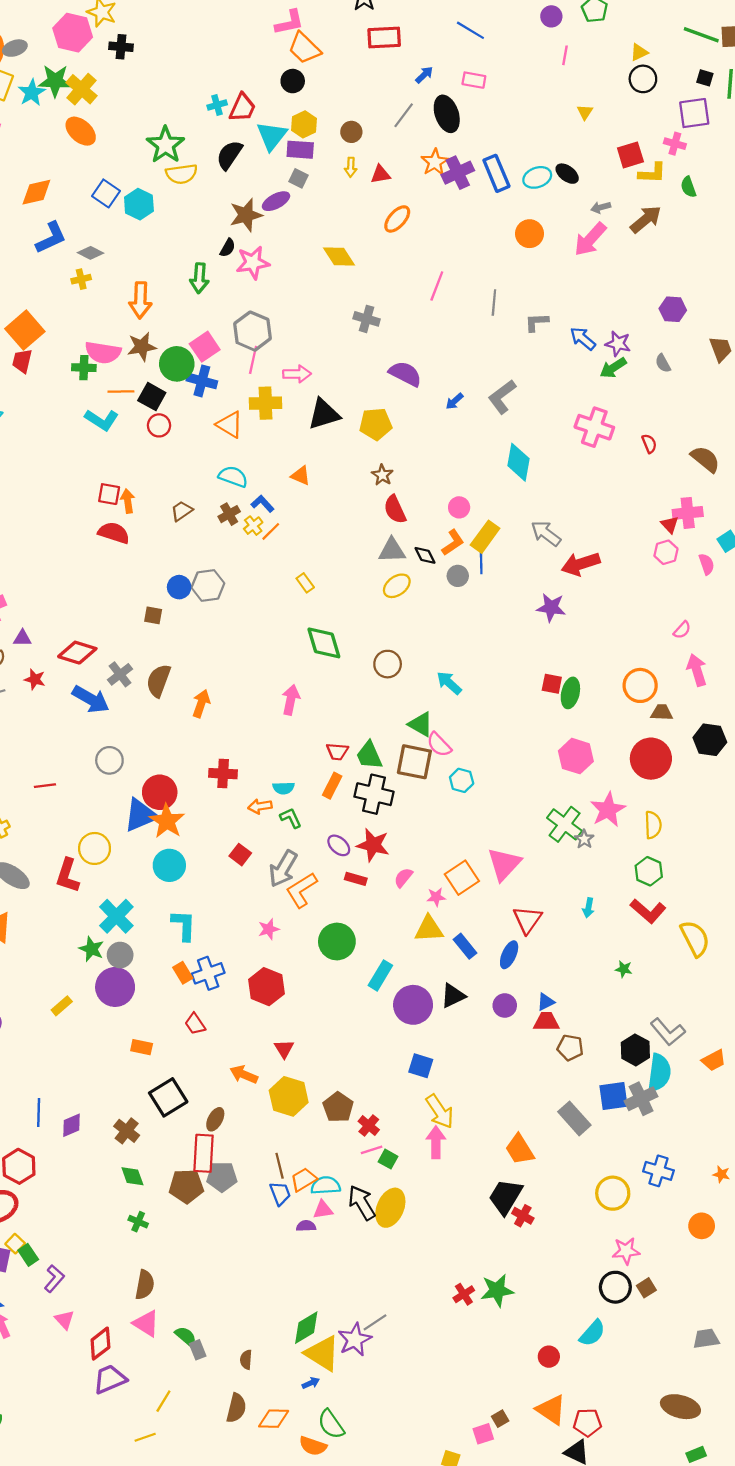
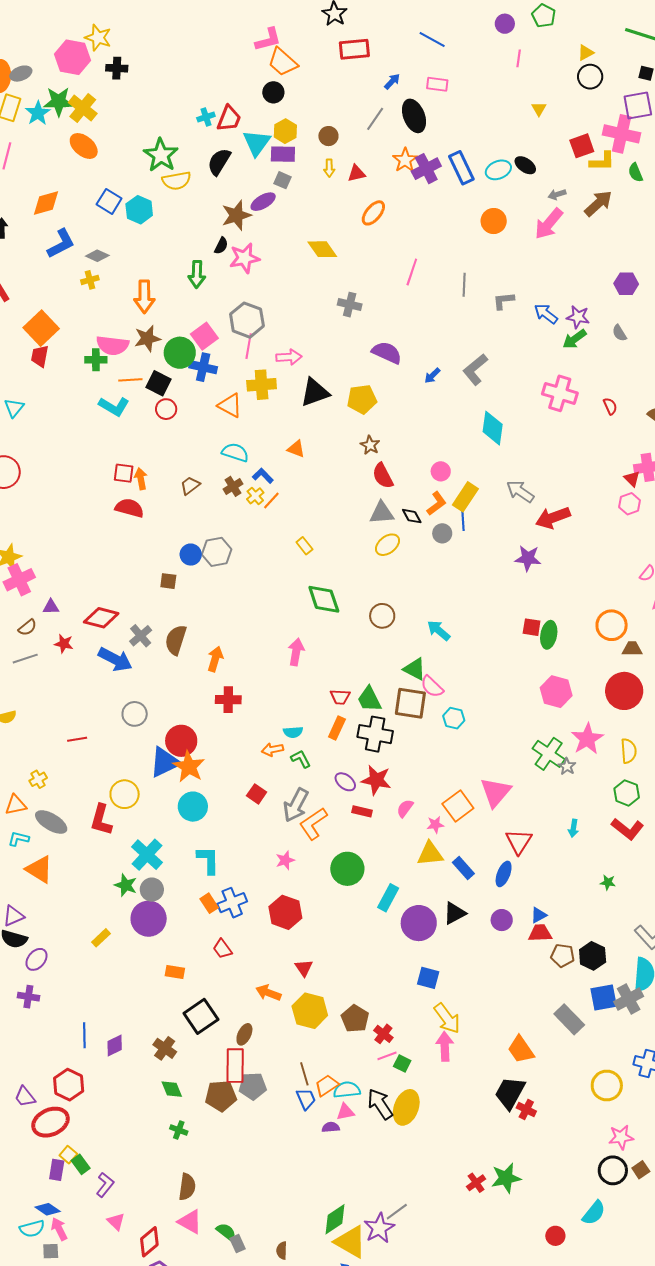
pink cross: (675, 144) -> (622, 134), size x1.8
red cross: (223, 774) -> (228, 700), moved
black hexagon: (635, 1050) -> (593, 956), moved

